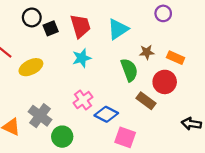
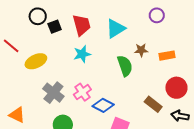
orange rectangle: (176, 58) -> (167, 56), turned -35
red circle: (165, 82) -> (176, 88), moved
brown rectangle: (146, 101) -> (153, 104), moved
gray cross: (40, 116) -> (53, 93), moved

